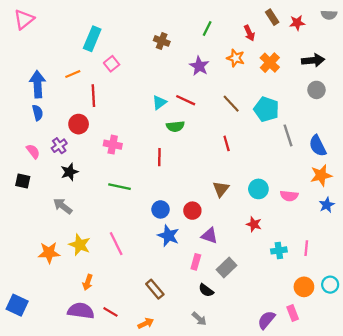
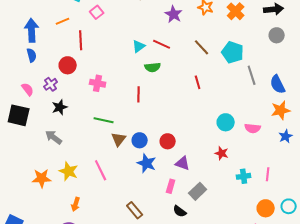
black square: (23, 181) -> (19, 115), size x1.6
brown triangle: (221, 189) -> (119, 139), moved

